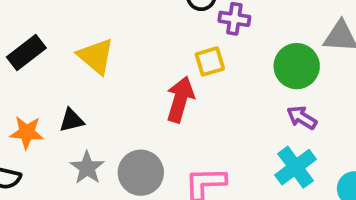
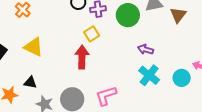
green circle: (297, 66) -> (128, 15), moved
black triangle: (72, 120) -> (30, 82), turned 40

